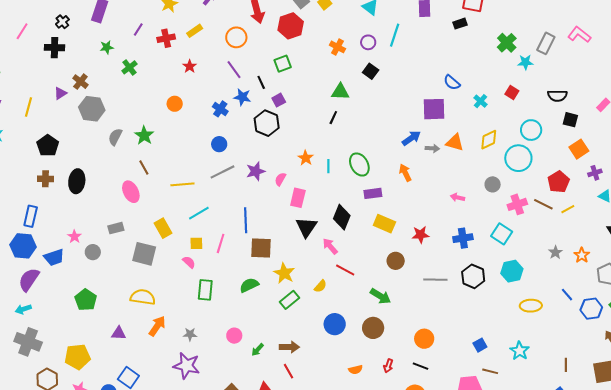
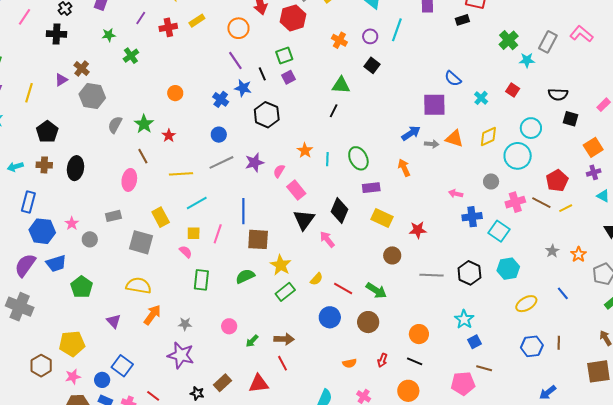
red star: (190, 66) -> (169, 136), moved
purple square: (279, 100) -> (288, 77), moved
orange square: (579, 149) -> (593, 147), moved
pink ellipse: (131, 192) -> (129, 180), turned 35
pink rectangle: (298, 198) -> (296, 190), turned -54
blue cross: (463, 238) -> (472, 217), moved
blue hexagon: (23, 246) -> (42, 231), moved
blue trapezoid: (54, 257) -> (56, 263), moved
red line: (345, 270) -> (343, 288), moved
yellow ellipse: (531, 306) -> (526, 304), turned -30
cyan arrow: (23, 309) -> (15, 167), moved
blue hexagon: (591, 309) -> (532, 346), moved
purple triangle: (119, 333) -> (114, 321), turned 42
gray cross: (28, 342) -> (20, 307), moved
cyan star: (520, 351) -> (464, 319), moved
brown line: (566, 365) -> (559, 343), moved

